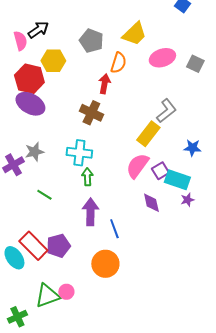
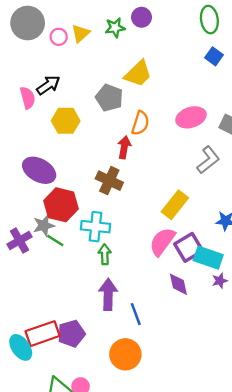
yellow trapezoid: (134, 34) -> (138, 74), moved
red hexagon: (29, 79) -> (61, 205), moved
gray L-shape: (166, 111) -> (208, 160), moved
purple square: (160, 171) -> (189, 247), size x1.4
green line: (44, 195) -> (55, 240), moved
red rectangle: (33, 246) -> (43, 334), turned -64

